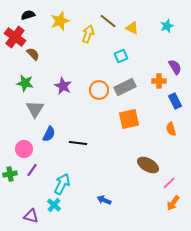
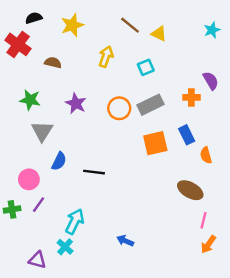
cyan star: (167, 26) -> (212, 30), moved
yellow arrow: (88, 34) -> (106, 57), moved
brown semicircle: (33, 54) -> (53, 63), moved, turned -32
blue rectangle: (175, 101) -> (187, 135), moved
brown ellipse: (148, 165) -> (190, 190), moved
pink line: (169, 183) -> (204, 220), turned -32

